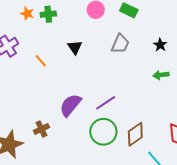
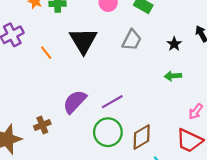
black triangle: (75, 47) -> (83, 41), size x1.8

